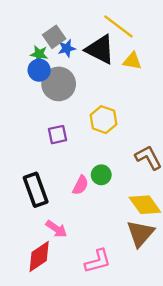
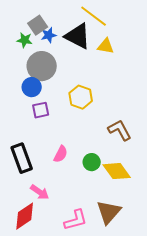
blue circle: (39, 70) -> (32, 87), moved
green circle: (101, 175) -> (92, 162), moved
brown triangle: (140, 233) -> (109, 212), moved

